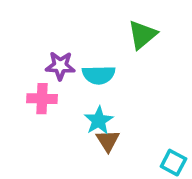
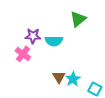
pink cross: (42, 99) -> (23, 54), turned 35
cyan star: (99, 121) -> (73, 79), moved

